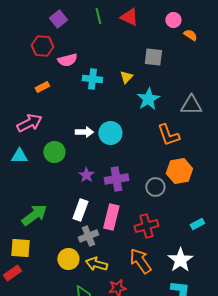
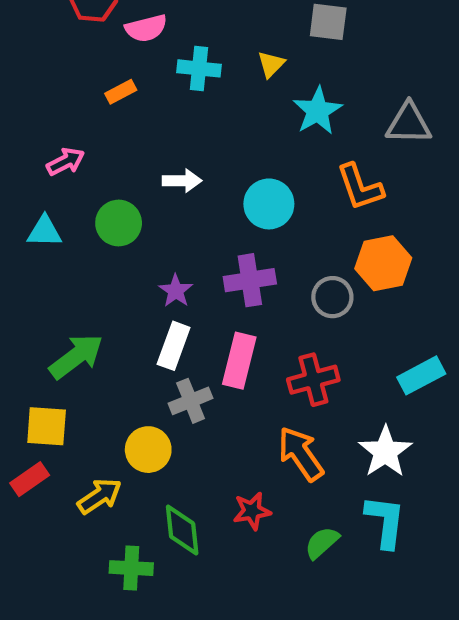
orange rectangle: (42, 87) -> (121, 92), moved
pink arrow: (29, 123) -> (66, 162), size x0.7
cyan circle: (110, 133) -> (269, 204), moved
purple star: (86, 175) -> (176, 291), moved
cyan rectangle: (197, 224) -> (421, 375), size x1.5
yellow arrow: (96, 264) -> (100, 496), moved, turned 130

